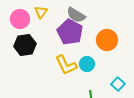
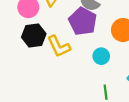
yellow L-shape: (66, 65) -> (59, 46), moved

